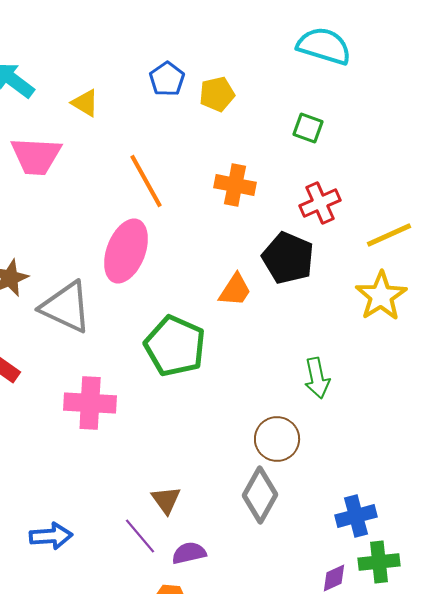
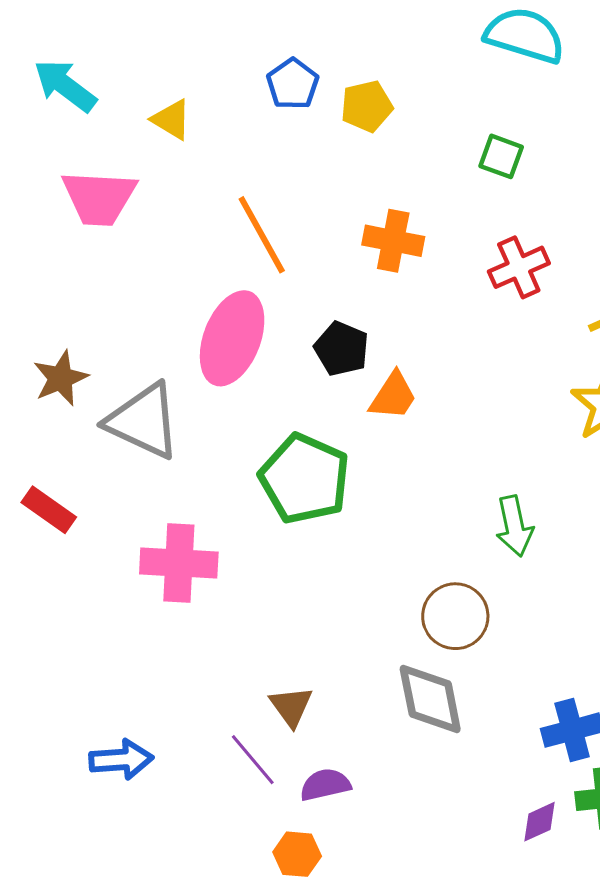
black pentagon: (288, 258) -> (341, 349), moved, size x0.7
gray diamond: (260, 495) -> (430, 699), turned -40

